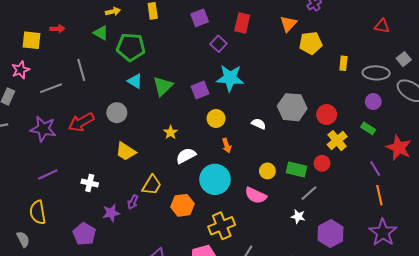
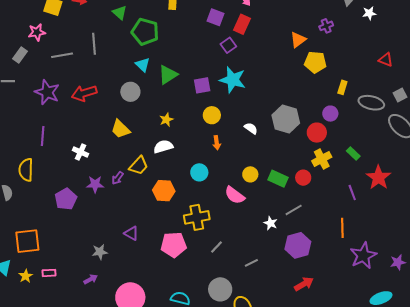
purple square: (200, 18) -> (216, 17), turned 30
red rectangle: (242, 23) -> (242, 24), moved
purple circle: (373, 102) -> (330, 114), moved
gray circle: (117, 113) -> (130, 92), moved
white semicircle: (186, 156) -> (163, 147), moved
purple line: (48, 174) -> (43, 136), turned -72
cyan circle: (215, 179) -> (199, 172), size x0.6
gray line: (309, 193) -> (294, 210), moved
orange line: (379, 195) -> (342, 228), moved
purple star: (383, 232) -> (363, 256), moved

